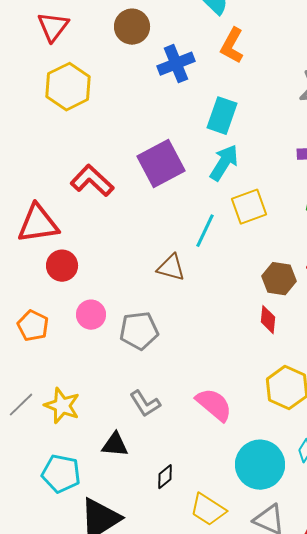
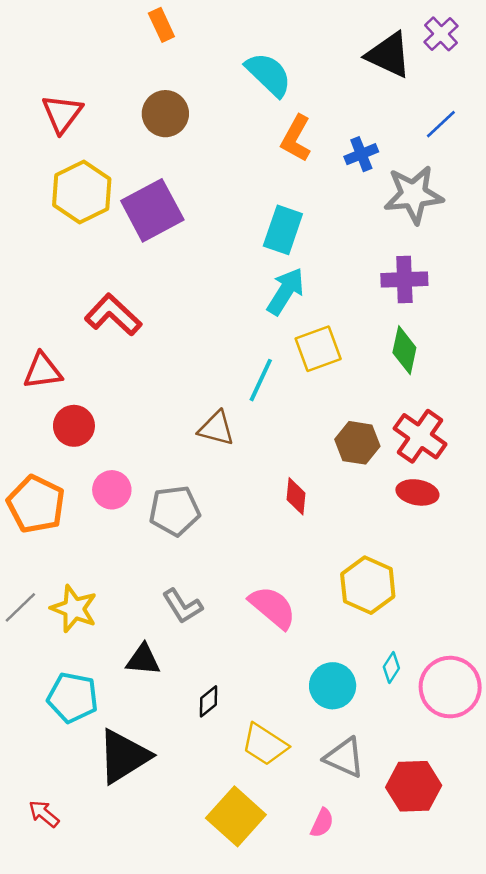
blue cross: (176, 64) -> (361, 154), moved, size x0.7
purple square: (161, 164) -> (152, 210), moved
red triangle: (38, 224) -> (43, 371), size x0.7
red diamond: (268, 320) -> (296, 496), moved
orange pentagon: (33, 326) -> (36, 504), size x1.4
cyan circle: (260, 465) -> (333, 686), size x0.7

